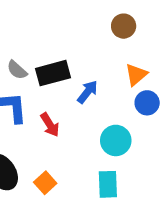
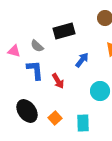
black rectangle: (53, 73) -> (64, 31), moved
cyan rectangle: (108, 184) -> (83, 123), moved

